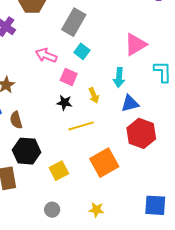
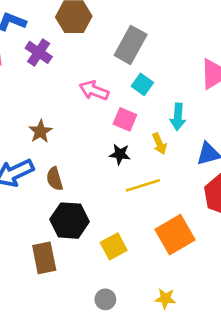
cyan arrow: (119, 77) -> (178, 117), moved

